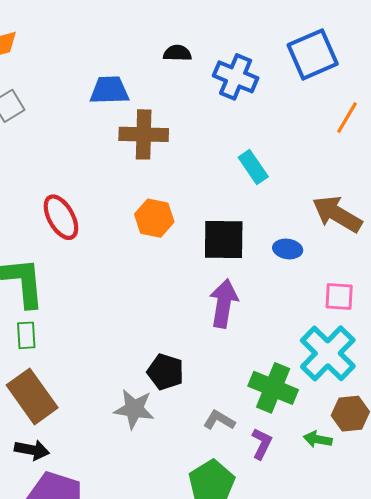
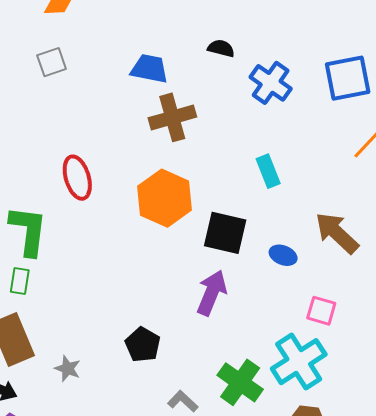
brown cross: (144, 134) -> (172, 117), turned -30
orange hexagon: (154, 218) -> (165, 198), size x1.5
gray star: (134, 409) -> (68, 369), moved, size x0.7

